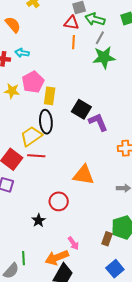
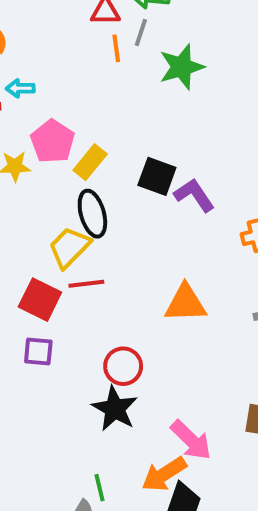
gray line: (100, 38) -> (141, 32), moved
yellow rectangle: (50, 96) -> (90, 162), turned 42
red circle: (59, 201) -> (123, 366), moved
black star: (39, 220) -> (115, 409), size x1.6
pink arrow: (73, 243) -> (191, 440), size x1.6

